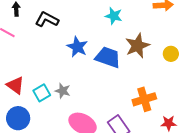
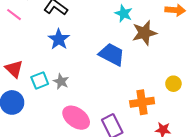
brown star: (137, 46) -> (144, 33), moved
blue star: (77, 47) -> (59, 39), moved
yellow circle: (171, 54) -> (173, 84), moved

